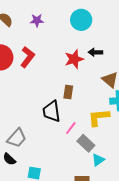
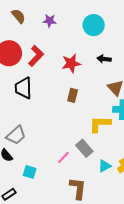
red star: (74, 59) -> (71, 63), moved
black trapezoid: (52, 111) -> (23, 88), moved
pink line: (71, 128) -> (63, 157), moved
cyan triangle: (98, 160) -> (105, 166), moved

